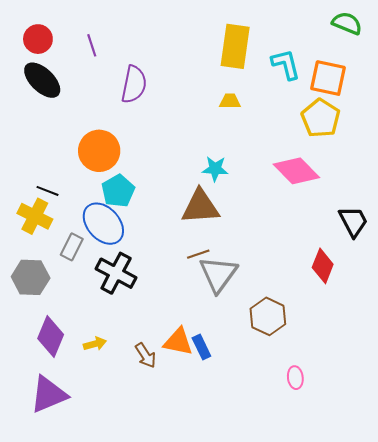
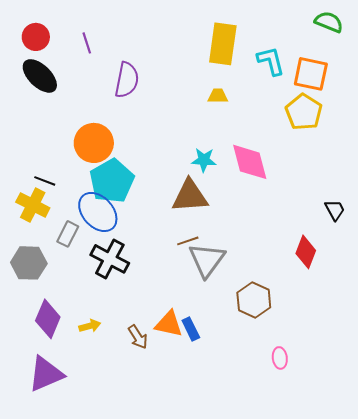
pink diamond: (296, 171) -> (250, 162), moved, turned 30
cyan pentagon: (118, 191) -> (112, 181), size x1.4
black trapezoid: (353, 221) -> (335, 210), size x0.7

